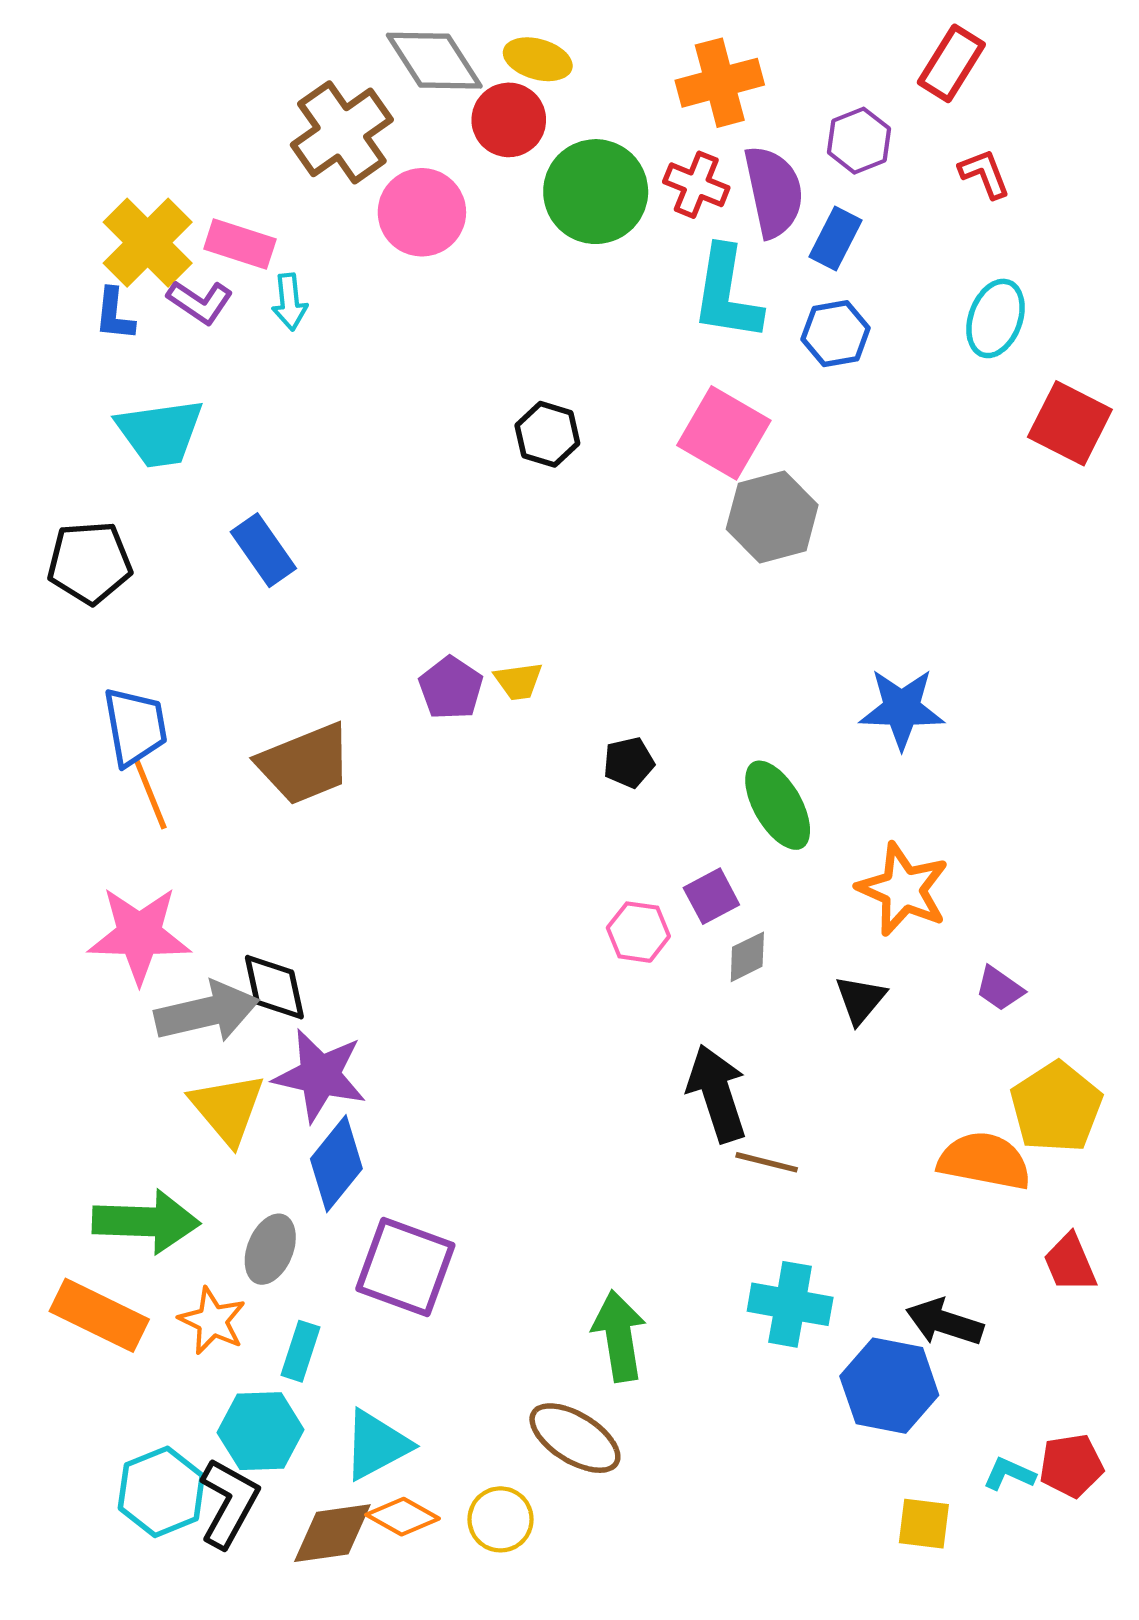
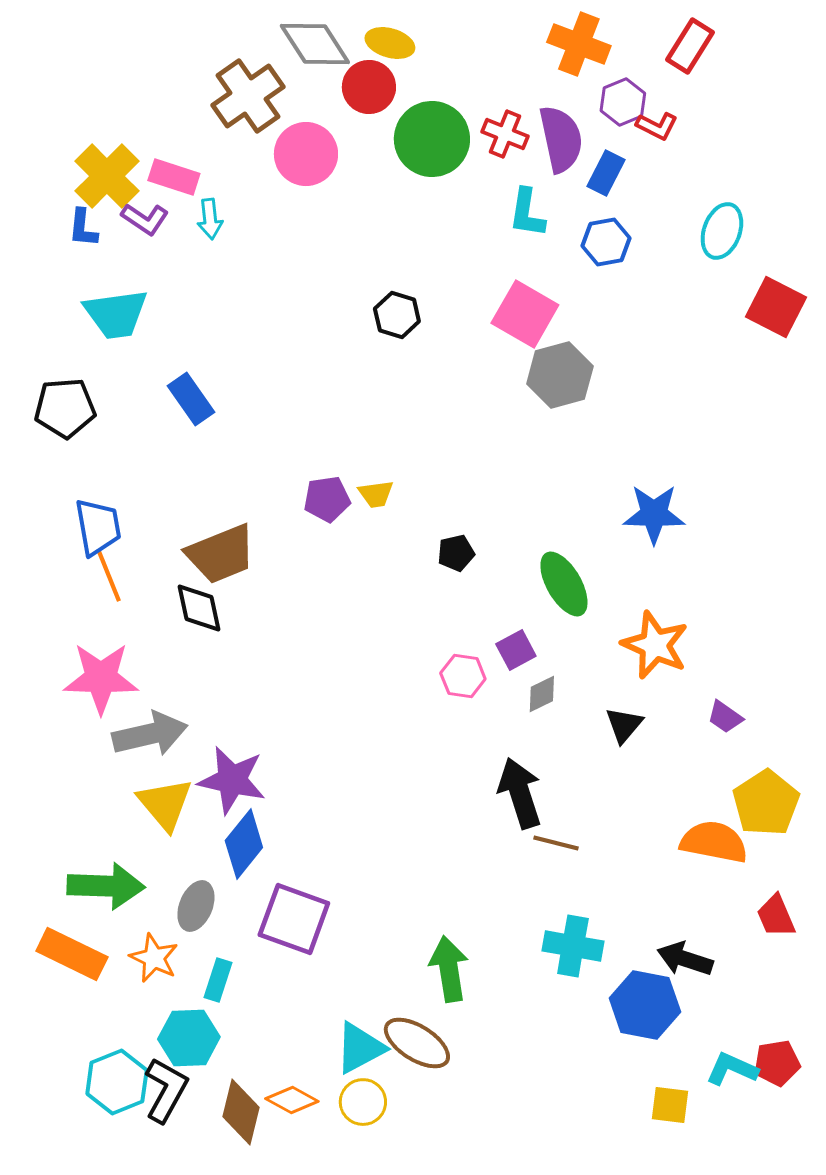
orange cross: (720, 83) -> (579, 44), moved, turned 36
red L-shape: (984, 174) -> (657, 126), moved, turned 138
cyan L-shape: (727, 294) -> (527, 213), size x0.7
purple pentagon: (451, 688) -> (327, 499), turned 30
black diamond: (274, 987) -> (199, 608), moved
cyan triangle: (376, 1445) -> (360, 1048), moved
cyan L-shape: (1009, 1474) -> (732, 1069), size x1.4
brown diamond: (332, 1533) -> (241, 1112), turned -68

